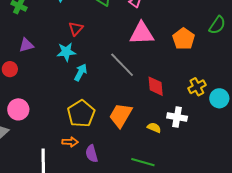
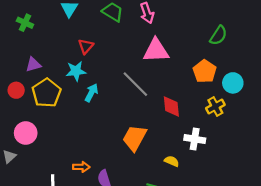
green semicircle: (217, 25) -> (218, 35), moved
orange pentagon: (184, 39) -> (205, 71), moved
cyan circle: (219, 98) -> (233, 83), moved
yellow pentagon: (81, 114) -> (46, 93), moved
yellow semicircle: (154, 128) -> (172, 161), moved

